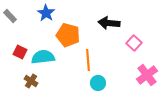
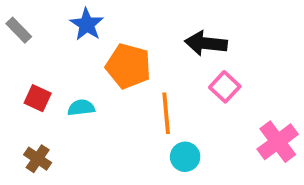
pink square: (134, 43) -> (225, 87), moved
cyan semicircle: (43, 57) -> (81, 108), size x0.6
brown cross: (31, 81) -> (38, 159), moved

